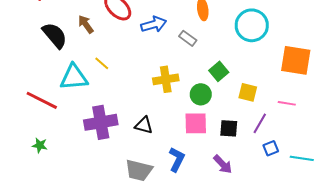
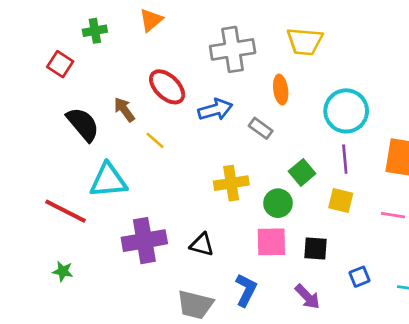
yellow line: (102, 63) -> (155, 140), moved
purple line: (260, 123) -> (345, 159), moved, turned -35
blue square: (271, 148) -> (360, 277), moved

